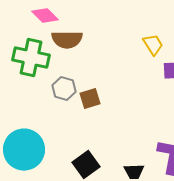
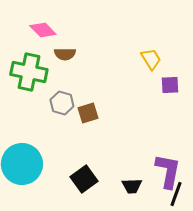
brown semicircle: (67, 40) -> (65, 54), size x0.7

